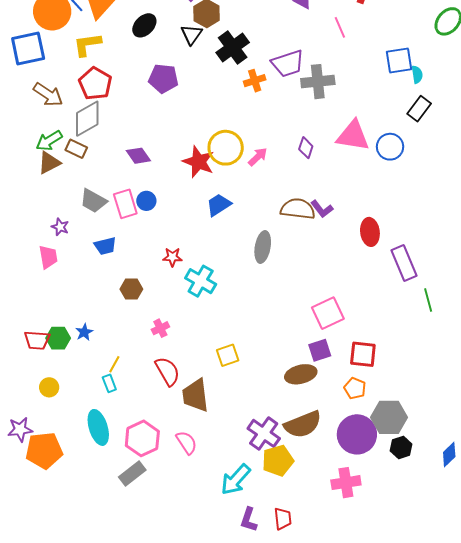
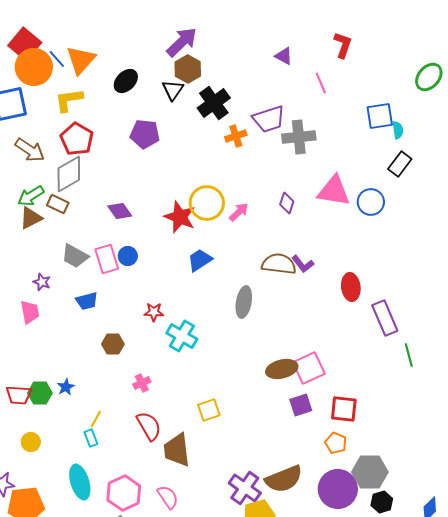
brown ellipse: (301, 374) -> (282, 369), moved

